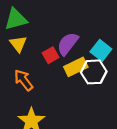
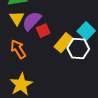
purple semicircle: (68, 44) -> (32, 21), moved
yellow rectangle: (76, 67) -> (64, 43), turned -30

